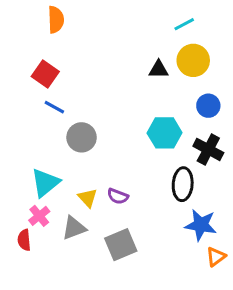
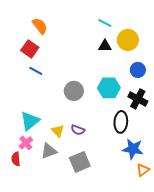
orange semicircle: (56, 20) -> (40, 26), moved, turned -36
cyan line: (184, 24) -> (105, 23), moved, turned 56
gray circle: (82, 137) -> (74, 91), moved

